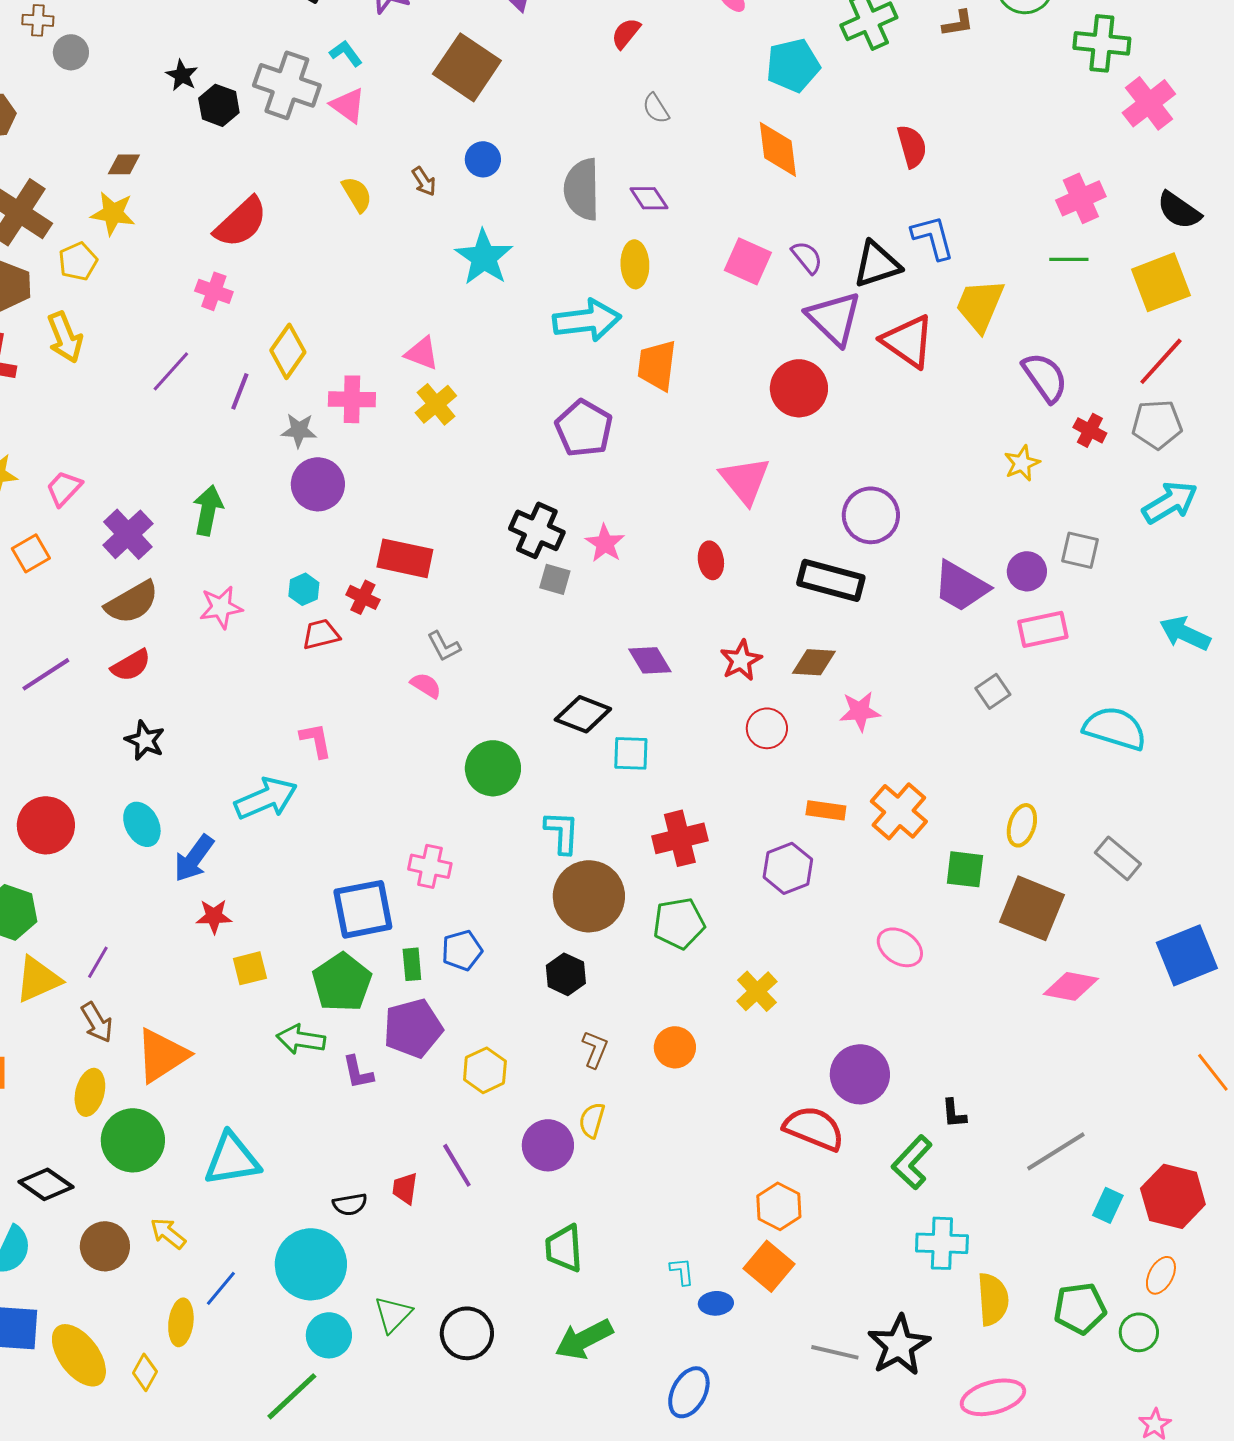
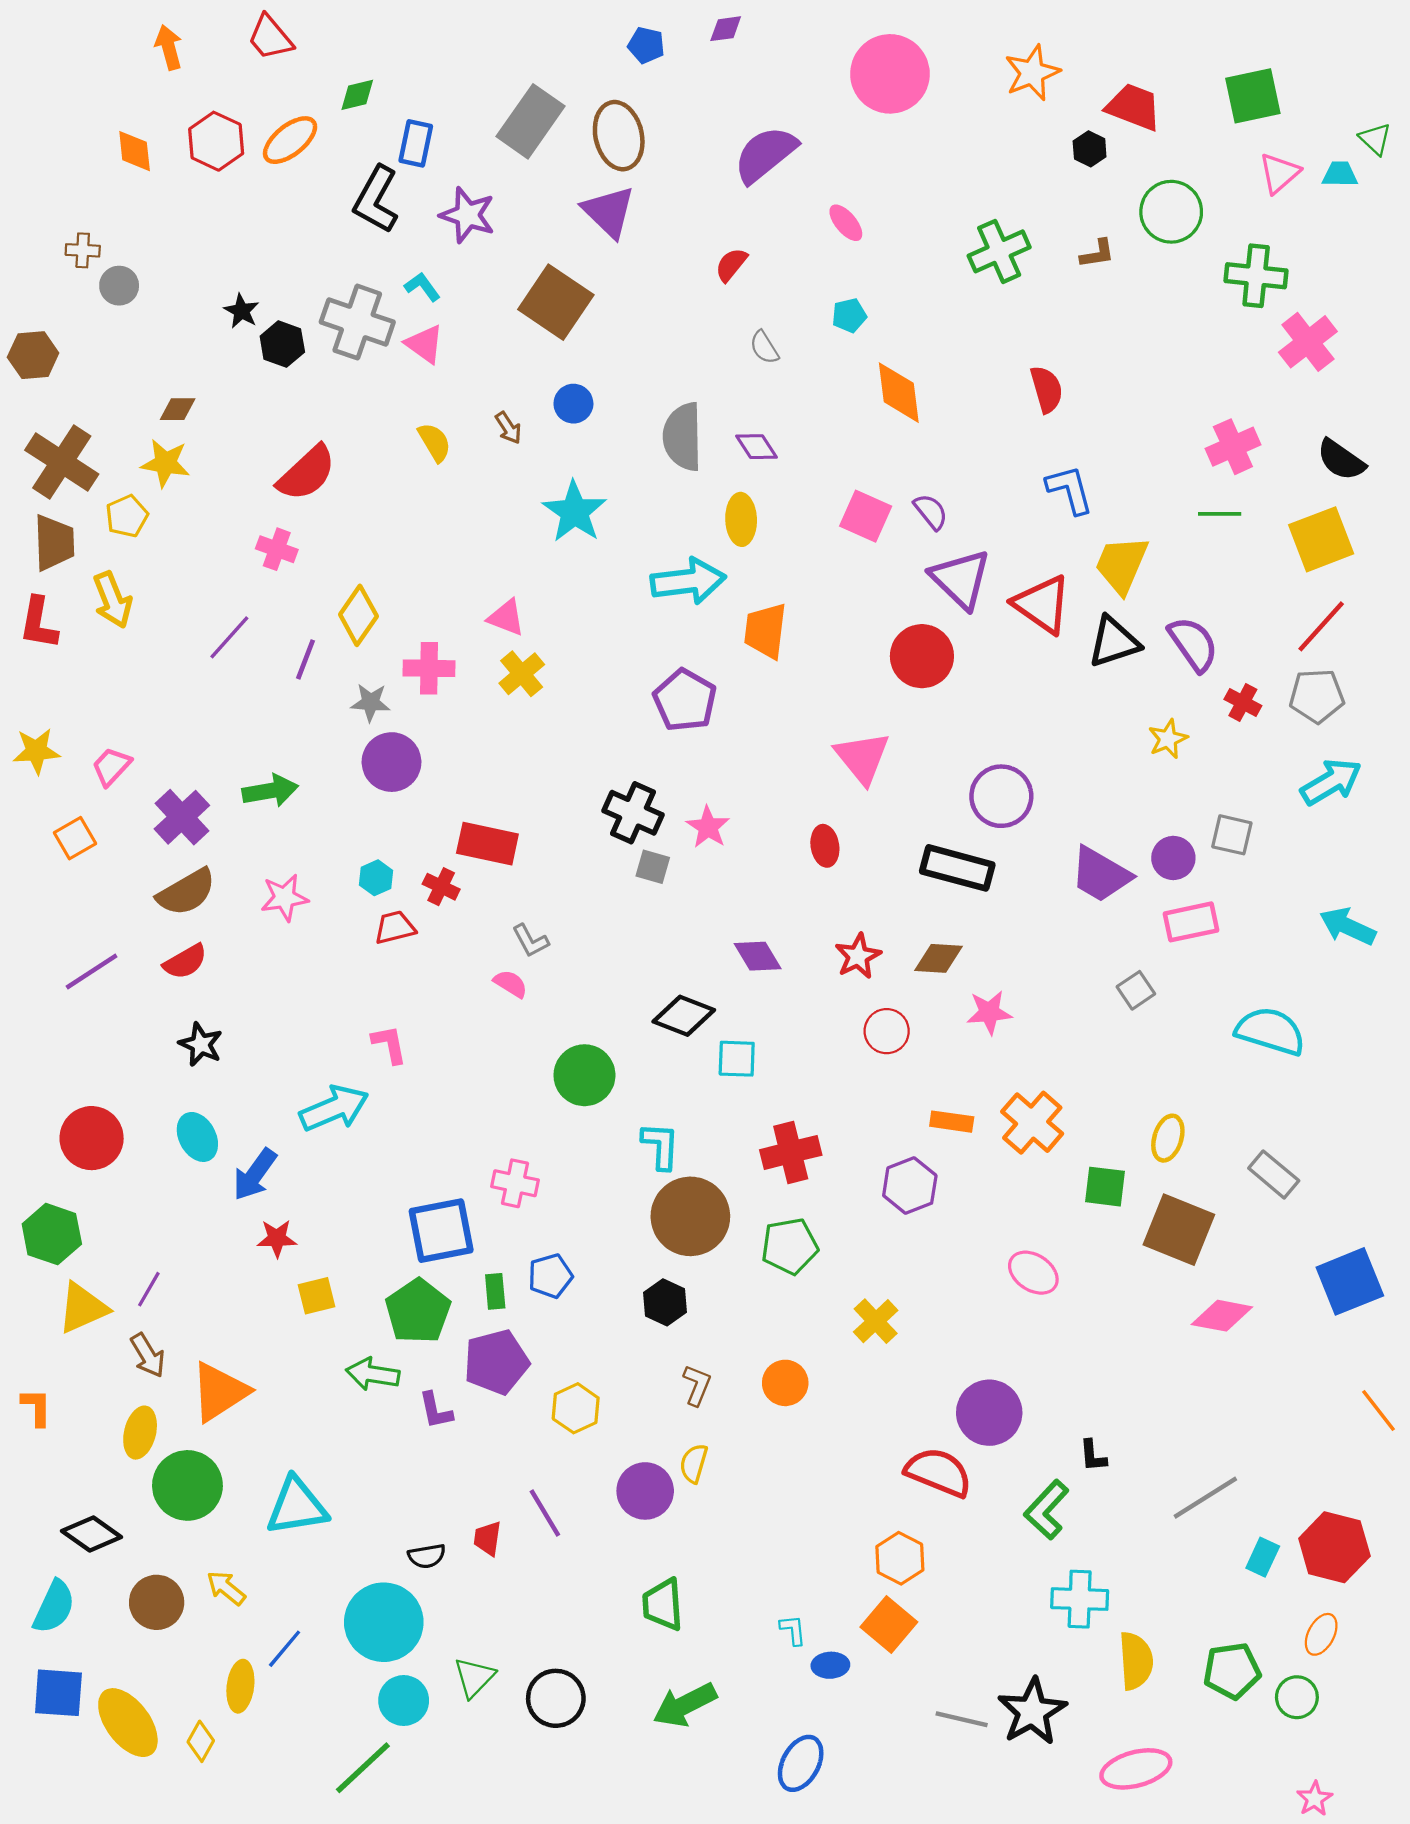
cyan pentagon: (793, 65) -> (849, 315), moved, size x0.6
black triangle: (877, 264) -> (1114, 642), moved
green arrow: (208, 510) -> (270, 791), turned 69

